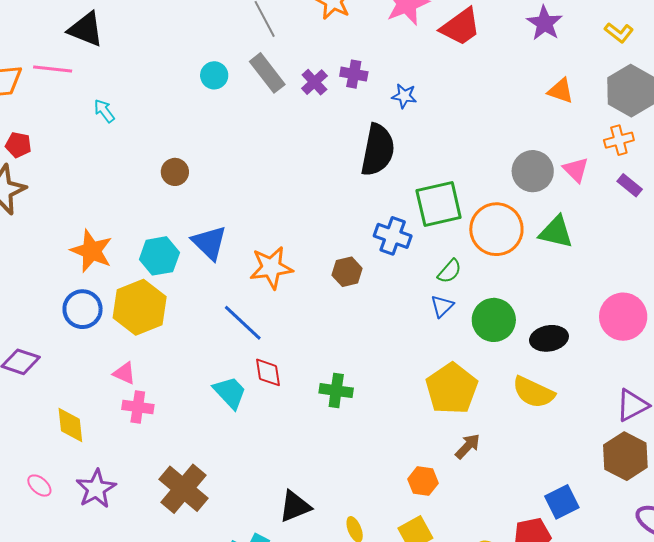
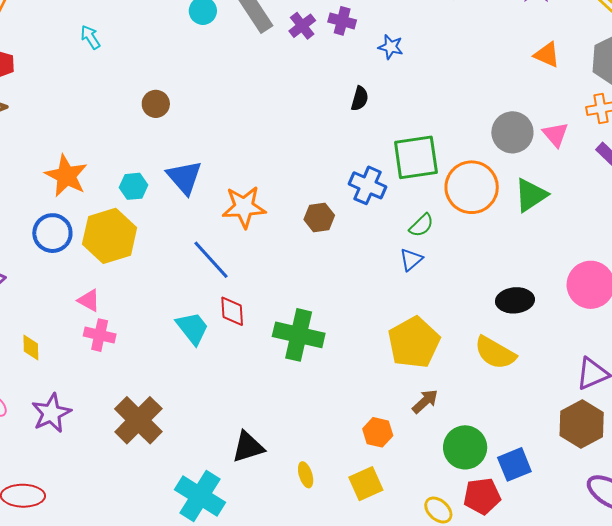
black semicircle: (378, 150) -> (360, 99), size x0.5
green triangle: (556, 232) -> (531, 195), turned -51
cyan hexagon: (159, 256) -> (134, 186), size x0.7
green circle: (494, 320) -> (465, 447), moved
green cross: (336, 391) -> (299, 335), size x1.5
yellow diamond: (70, 425) -> (31, 348), size x0.7

